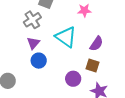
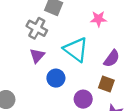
gray cross: (32, 20) -> (37, 28), turned -30
blue circle: (39, 61) -> (56, 78), moved

